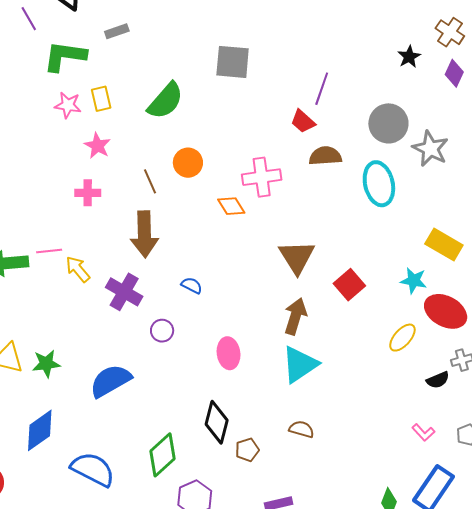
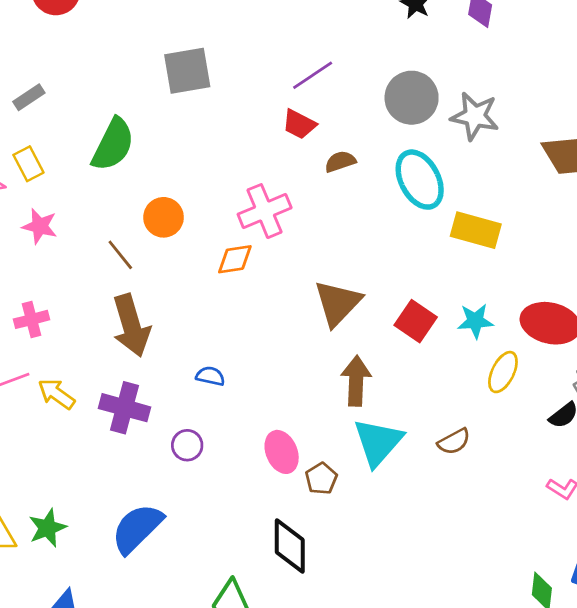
gray rectangle: (117, 31) -> (29, 97), moved
purple line: (322, 89) -> (313, 75), turned 52
brown semicircle: (325, 156) -> (340, 162), size x0.7
pink cross: (88, 193) -> (32, 319), moved
orange diamond: (231, 206) -> (235, 259), turned -52
yellow rectangle: (444, 244) -> (476, 230), moved
brown triangle: (297, 257) -> (338, 303), turned 30
cyan star: (414, 281) -> (475, 321), moved
brown semicircle: (302, 429) -> (454, 441), moved, turned 150
brown pentagon: (247, 450) -> (321, 479), moved

